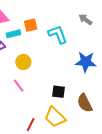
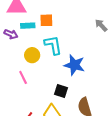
cyan L-shape: (58, 34) -> (53, 45), moved
blue star: (86, 62) -> (74, 65), moved

